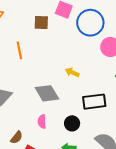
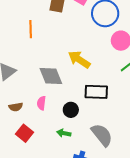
yellow arrow: (72, 72) -> (79, 59), size x1.6
brown semicircle: (17, 137) -> (16, 107), moved, turned 32

